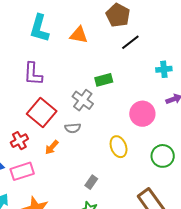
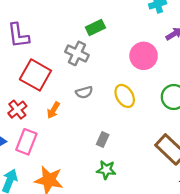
gray semicircle: (73, 128) -> (84, 92), moved
pink rectangle: (22, 171) -> (26, 142), turned -40

